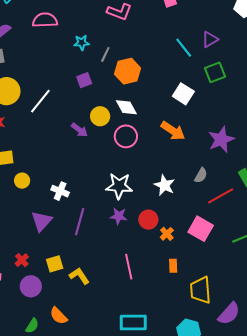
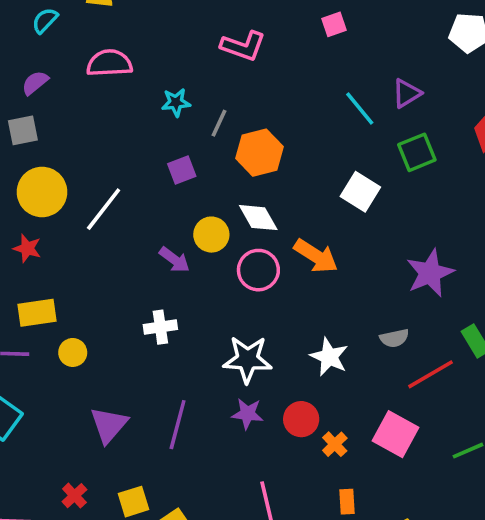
orange arrow: (173, 131) -> (316, 256), moved
gray semicircle: (201, 175) -> (394, 338), turned 49
white cross: (60, 191) -> (160, 327), moved, turned -30

